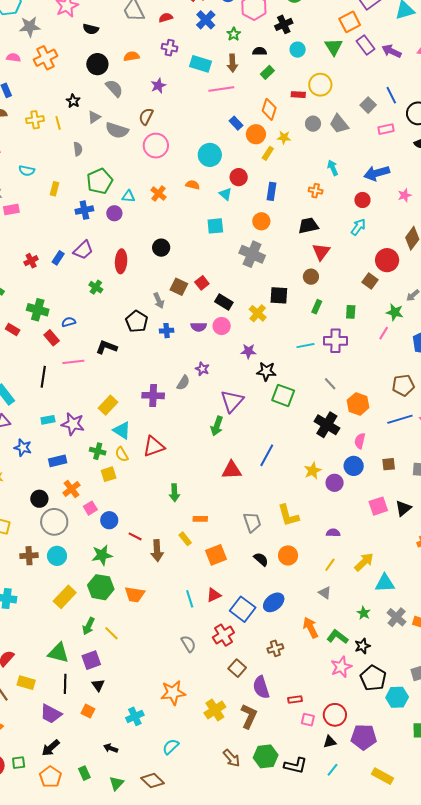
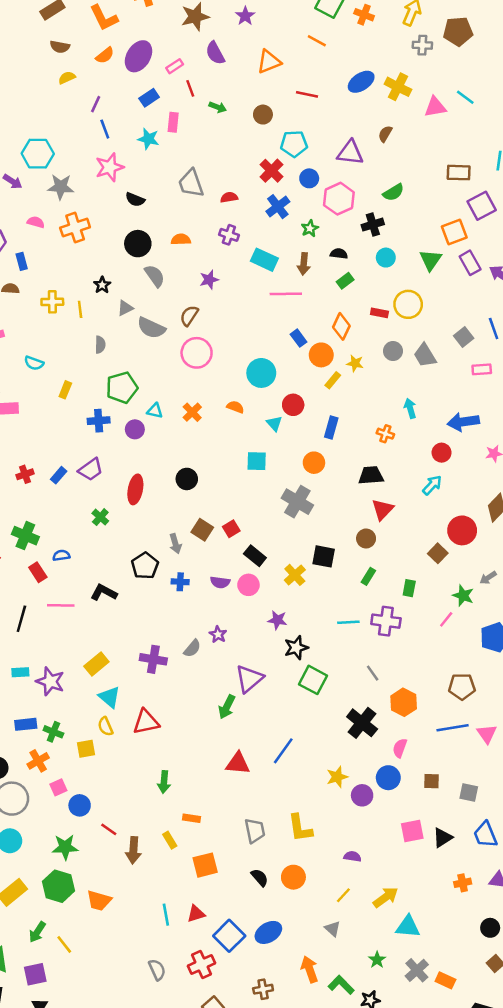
black star: (266, 371) -> (296, 648), turned -30
green cross: (98, 451) -> (53, 732), moved

